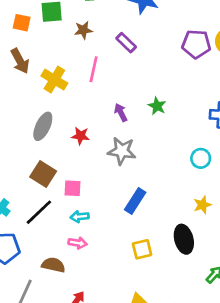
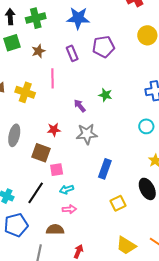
purple rectangle: (126, 43) -> (72, 53), turned 35
purple pentagon: (196, 44) -> (103, 47), moved
gray ellipse: (43, 126) -> (14, 135), moved
brown square: (43, 174) -> (41, 153), moved

